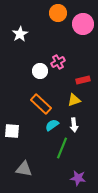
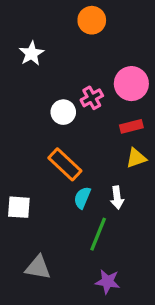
pink circle: (83, 24) -> (131, 84), moved
yellow triangle: (74, 100) -> (136, 158), moved
cyan semicircle: (52, 125) -> (82, 198), turned -32
purple star: (78, 178) -> (108, 282), moved

